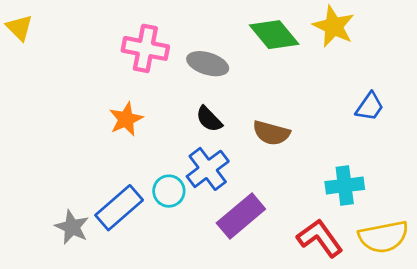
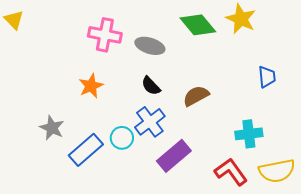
blue trapezoid: (370, 107) -> (267, 77), turned -40
brown semicircle: (271, 133) -> (196, 96), turned 136
gray star: (72, 227) -> (52, 128), moved

